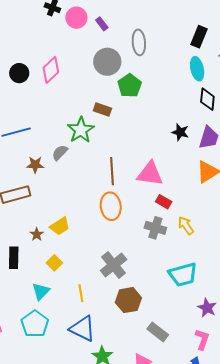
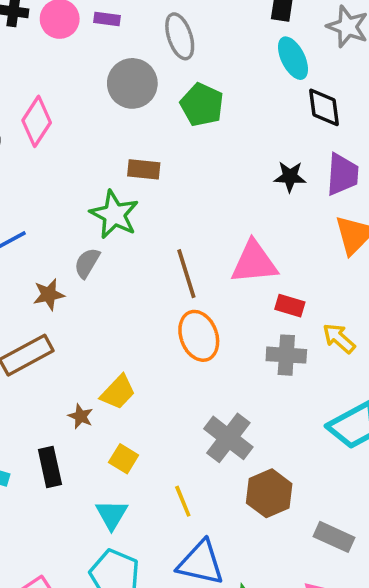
purple rectangle: (102, 24) -> (107, 19), turned -32
green pentagon: (130, 86) -> (202, 105), moved

